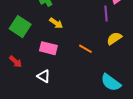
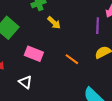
yellow arrow: (56, 23) -> (54, 23), moved

